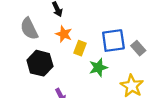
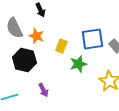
orange star: (64, 34) -> (36, 36), moved

